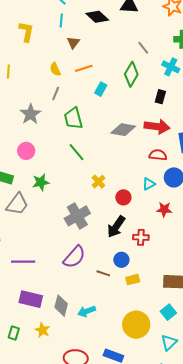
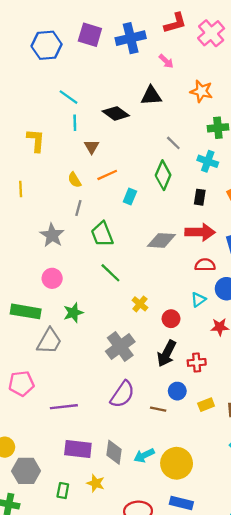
yellow rectangle: (133, 280) -> (206, 405), moved
yellow circle: (136, 325) -> (177, 463), moved

